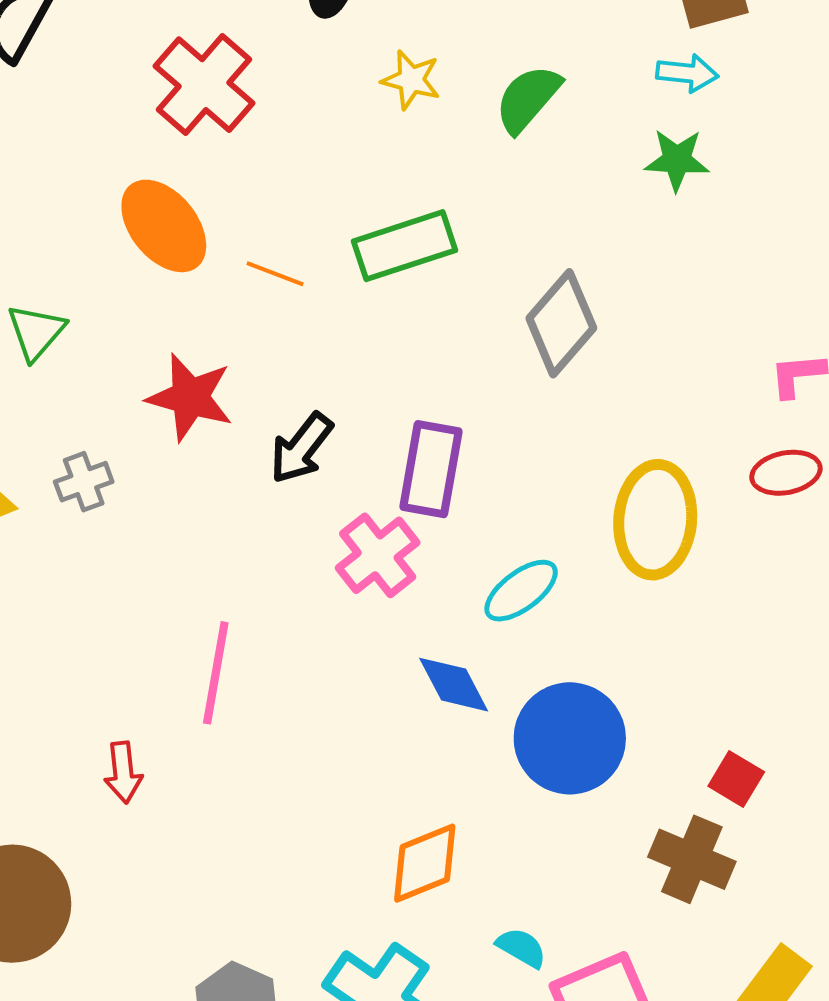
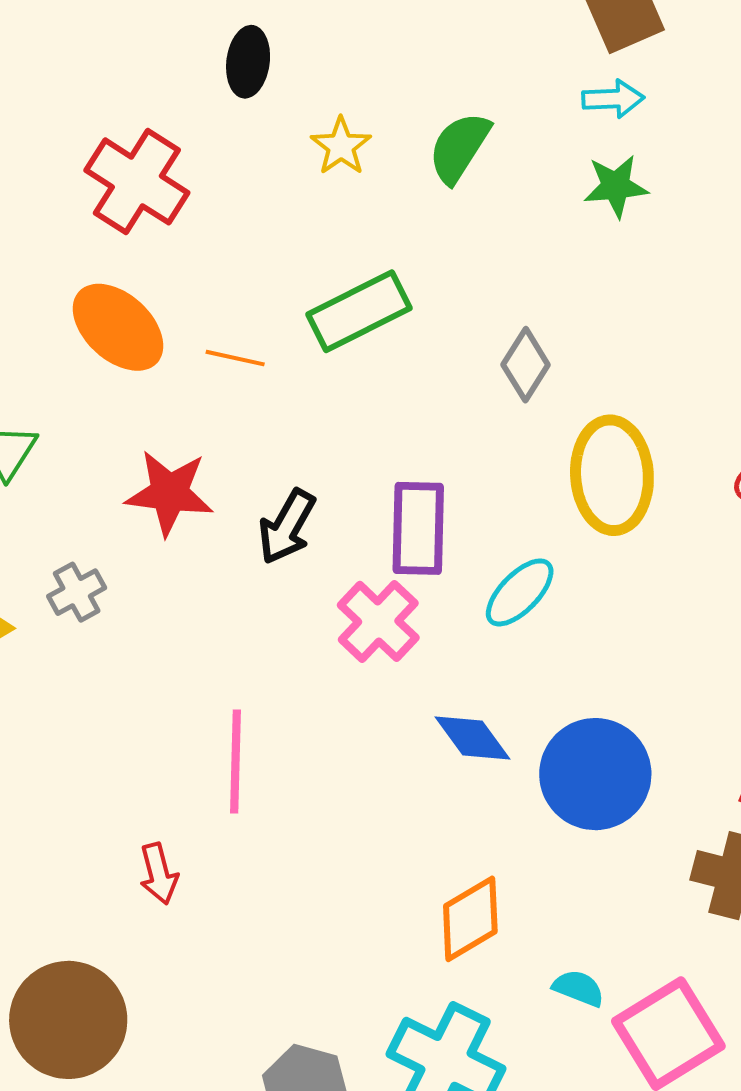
yellow star: (411, 80) -> (341, 146), turned 30
gray diamond: (561, 323) -> (526, 365), size x0.7
yellow ellipse: (655, 520) -> (612, 475), moved
cyan ellipse: (521, 591) -> (520, 592), moved

